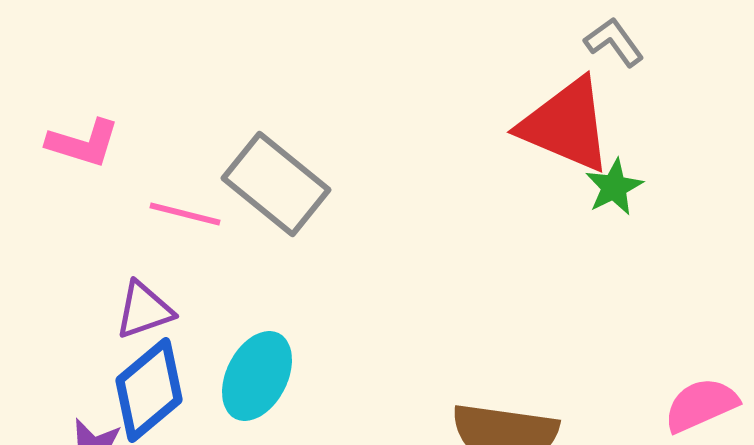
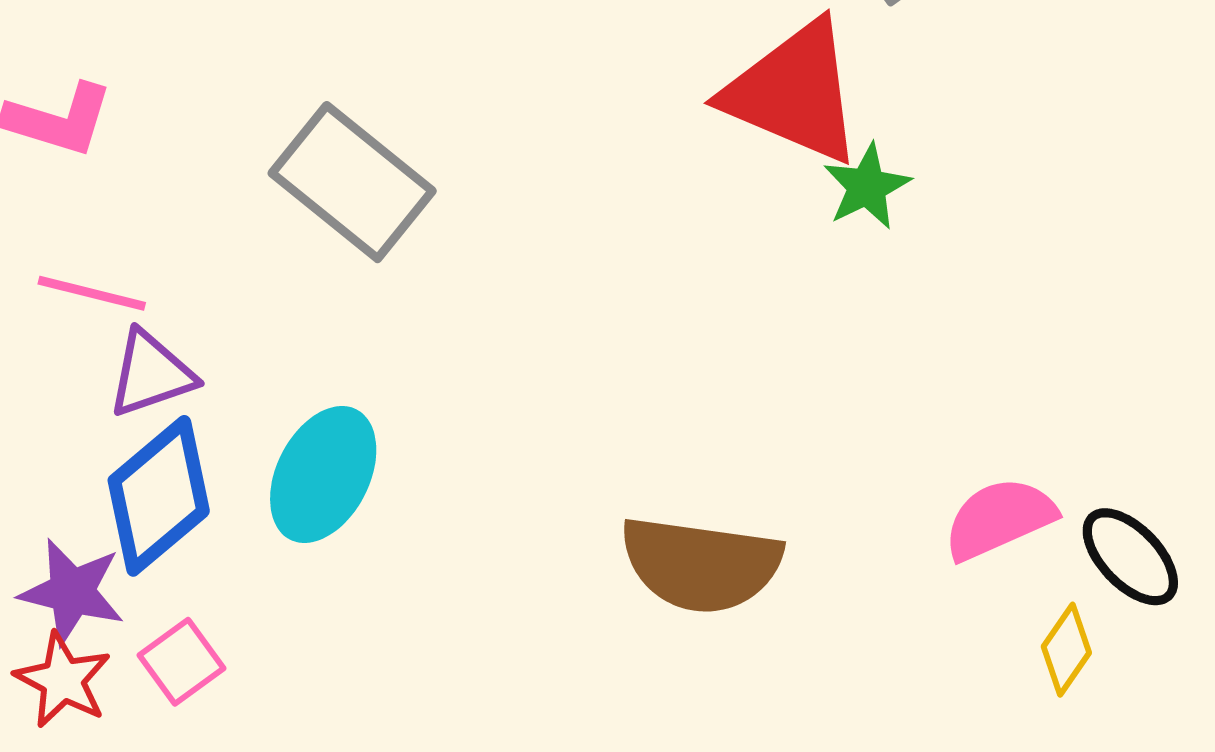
pink line: (185, 214) -> (92, 293), moved

